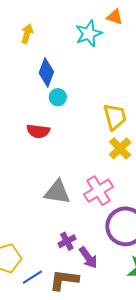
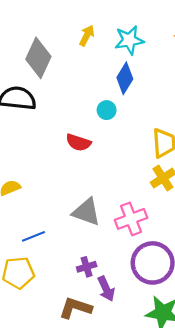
cyan star: (89, 34) -> (129, 40), moved
blue diamond: (46, 72) -> (125, 78), moved
blue line: (32, 277) -> (34, 236), moved

